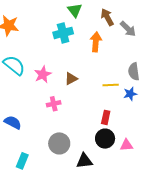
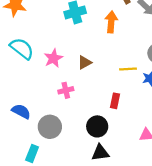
red rectangle: (106, 117) -> (115, 101), moved
black circle: (105, 139) -> (97, 126), moved
gray circle: (59, 143) -> (50, 127), moved

